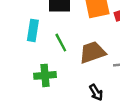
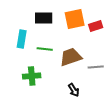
green line: (61, 43) -> (45, 49), turned -56

